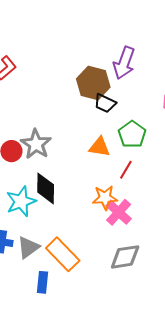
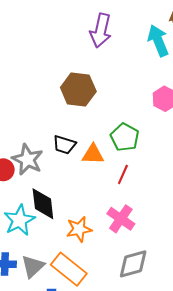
purple arrow: (124, 63) -> (101, 31), moved
black trapezoid: (105, 103) -> (64, 145), moved
orange star: (105, 198) -> (79, 229), moved

